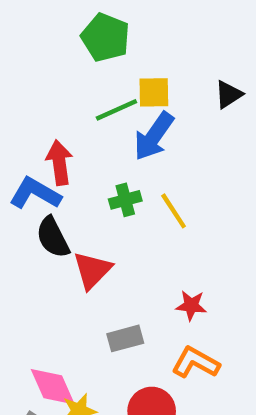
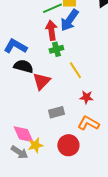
red arrow: (59, 163) -> (51, 30), moved
yellow line: (174, 211) -> (75, 70), moved
black semicircle: (53, 237) -> (23, 66), turned 132

